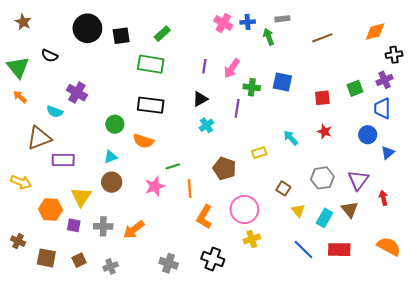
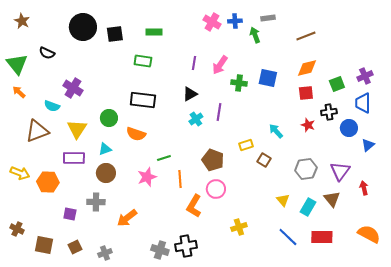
orange diamond: (375, 31) -> (307, 68), moved
green rectangle: (162, 34) -> (154, 32), turned 42
black cross: (394, 55) -> (329, 112), moved
green rectangle: (151, 64) -> (143, 61), size x0.7
purple line: (237, 108) -> (219, 112), moved
purple rectangle: (63, 160) -> (74, 158), moved
brown square: (283, 188) -> (264, 160), moved
yellow triangle: (81, 197) -> (77, 129), moved
orange hexagon: (51, 210) -> (48, 182), moved
pink circle: (244, 210) -> (216, 189), moved, size x0.7
gray cross: (103, 226) -> (96, 202), moved
black cross: (213, 259) -> (186, 246), moved, turned -30

